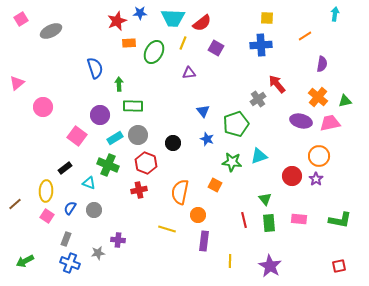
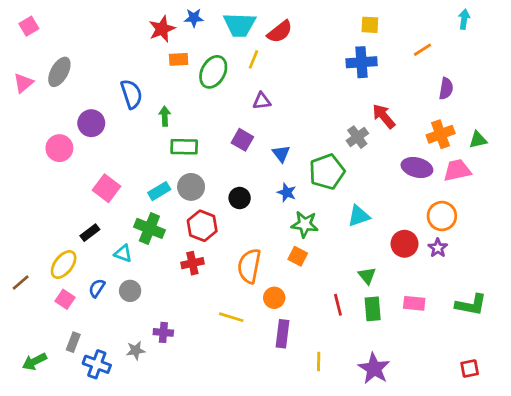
gray ellipse: (51, 31) -> (59, 72), moved, turned -35
purple square: (216, 48) -> (242, 140), moved
pink triangle: (17, 83) -> (23, 83), moved
orange cross: (318, 97) -> (441, 134), turned 30
purple circle: (100, 115) -> (91, 123), moved
green star: (232, 162) -> (305, 224), moved
yellow ellipse: (46, 191) -> (64, 265), turned 35
gray rectangle: (66, 239) -> (73, 342), moved

